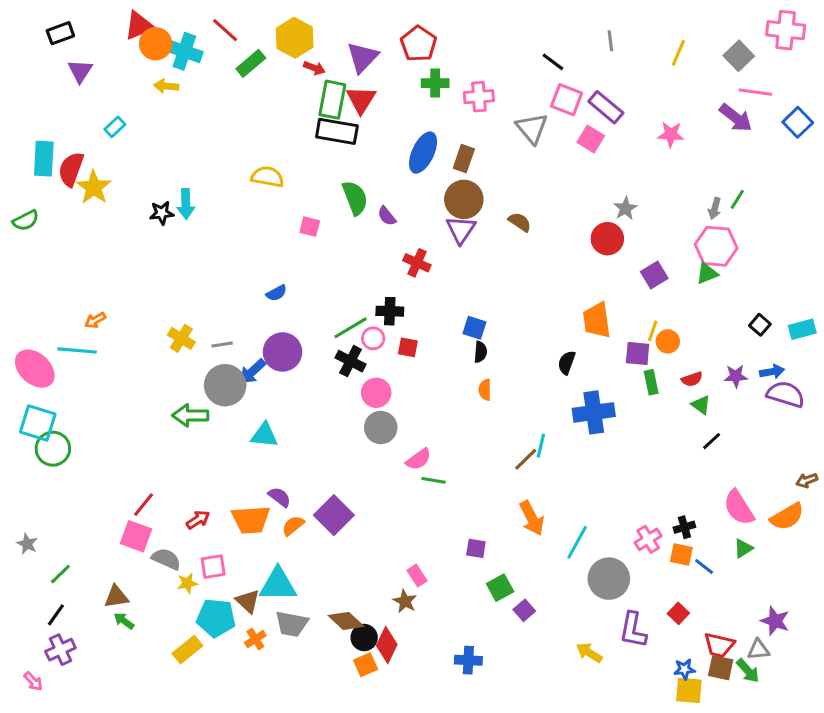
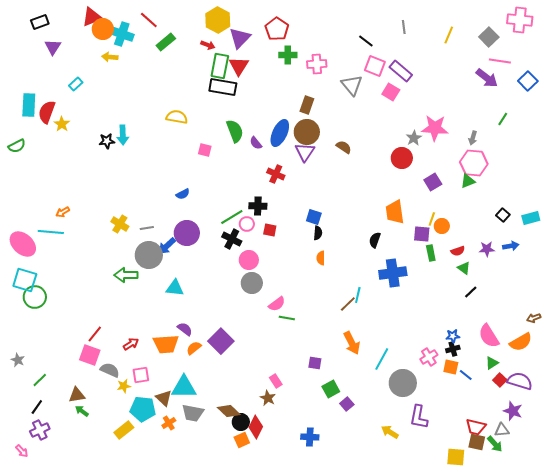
yellow hexagon: (295, 38) -> (218, 20), moved
pink star: (671, 134) -> (435, 128), moved, size x1.5
blue ellipse: (423, 153) -> (280, 133), moved
yellow star: (94, 187) -> (62, 124), size x0.7
green line: (737, 199) -> (503, 119), moved
purple semicircle: (786, 394) -> (520, 381), moved
red square: (678, 613) -> (500, 380), moved
blue star: (684, 669) -> (453, 336), moved

